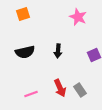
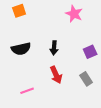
red arrow: (60, 88) -> (56, 75), moved
gray rectangle: (80, 90) -> (86, 79), moved

